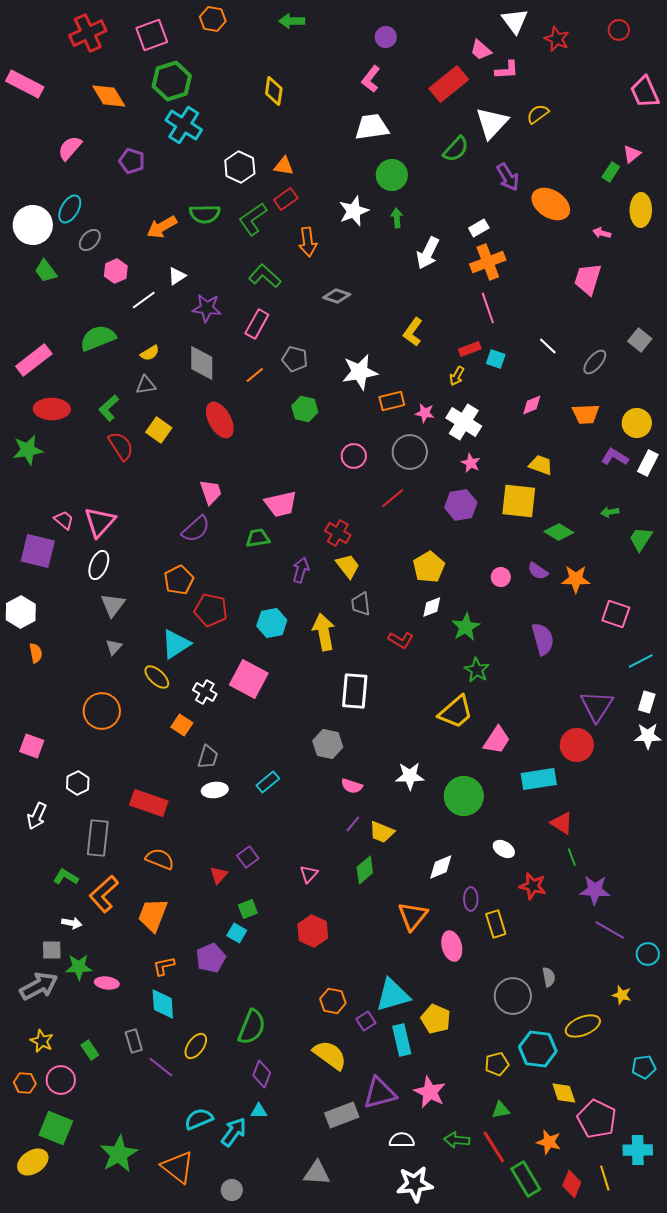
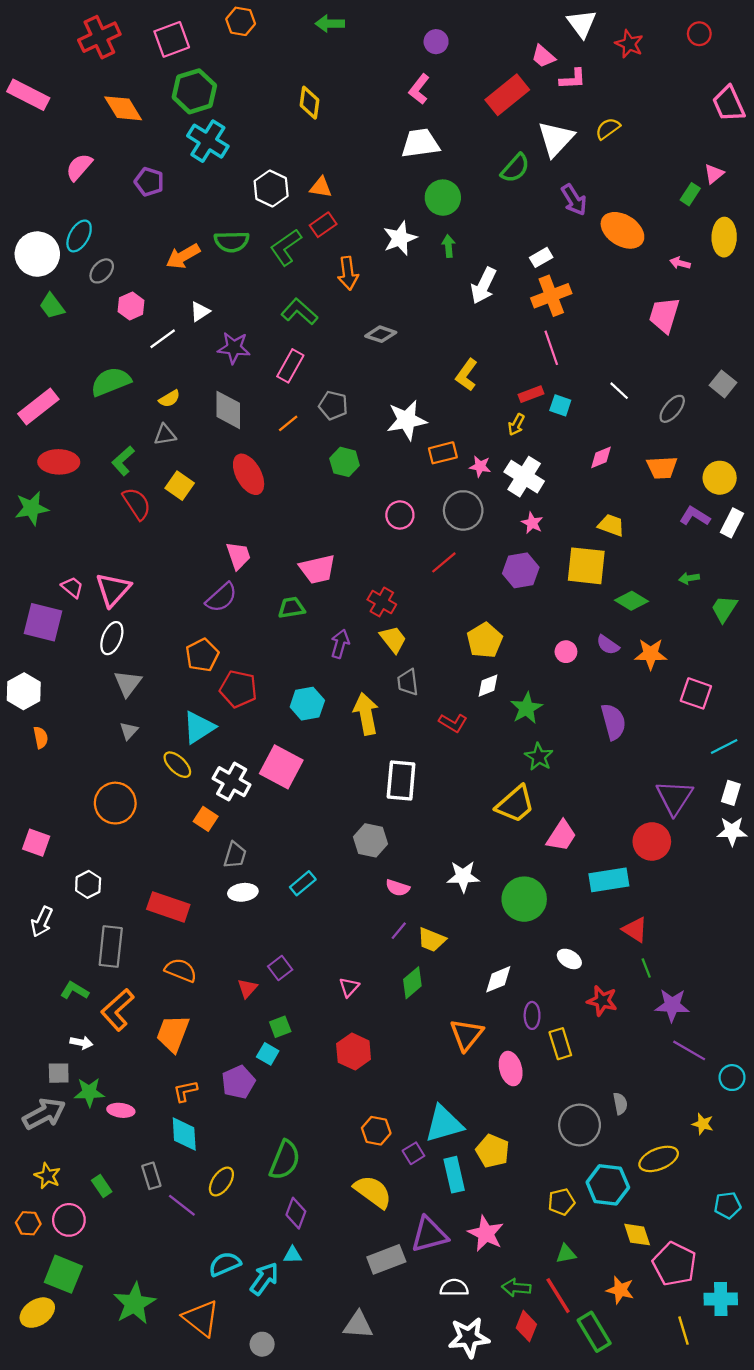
white cross: (205, 692) -> (232, 782), size x1.4
red diamond: (572, 1184) -> (526, 1326), moved

